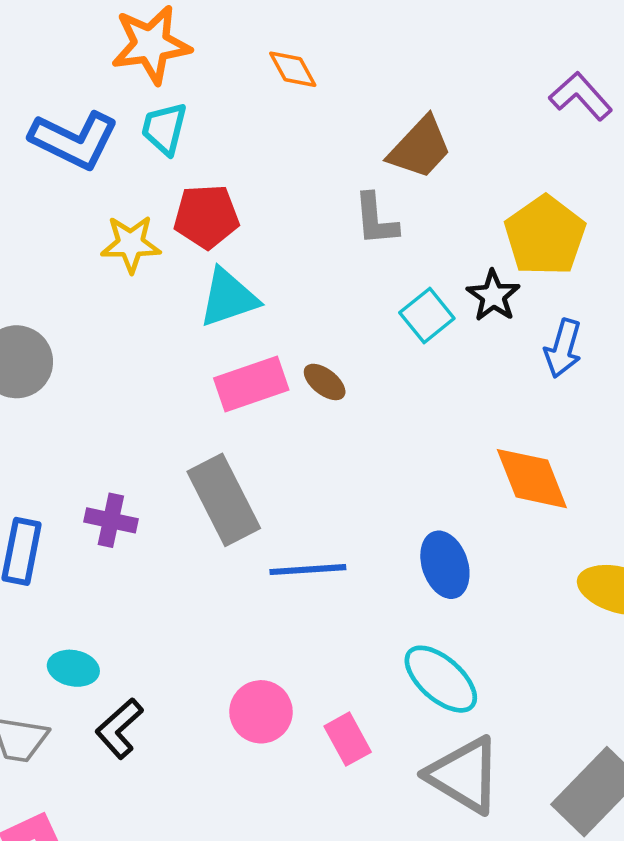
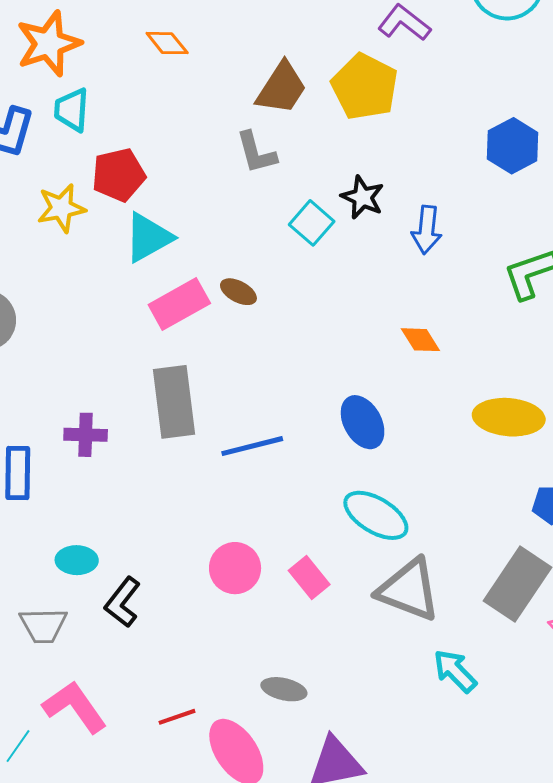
yellow pentagon: (545, 236) -> (365, 87), moved
orange diamond: (532, 479) -> (420, 340), size x0.6
gray rectangle: (224, 500) -> (174, 402), turned 30

